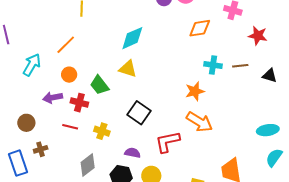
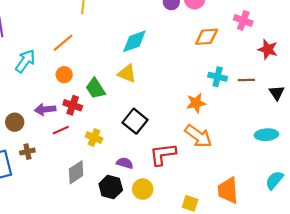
black triangle: (270, 76) -> (277, 93), turned 35
purple arrow: (53, 98) -> (45, 109), moved
red line: (70, 127) -> (61, 130), turned -42
cyan ellipse: (268, 130) -> (266, 135), moved

